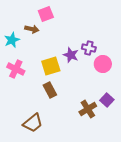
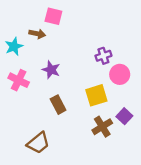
pink square: (46, 14) -> (53, 16), turned 35
purple cross: (89, 48) -> (103, 56), turned -32
purple star: (71, 55) -> (51, 70), moved
yellow square: (51, 66) -> (96, 95), moved

